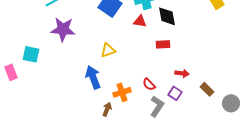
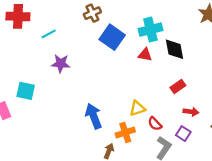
purple star: (63, 29) -> (61, 64), size x0.7
red rectangle: (163, 44) -> (178, 87), moved, turned -32
yellow triangle: (108, 50) -> (137, 108), moved

